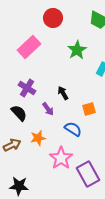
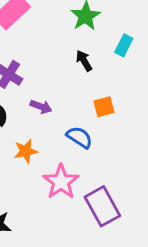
black arrow: (63, 93) -> (84, 61), moved
purple arrow: (48, 109) -> (41, 107), turned -32

